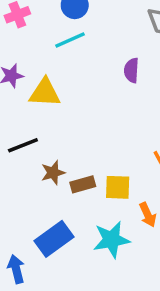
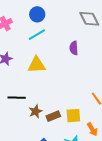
yellow triangle: (45, 93) -> (37, 65), moved
black line: (23, 145) -> (17, 98), turned 30

